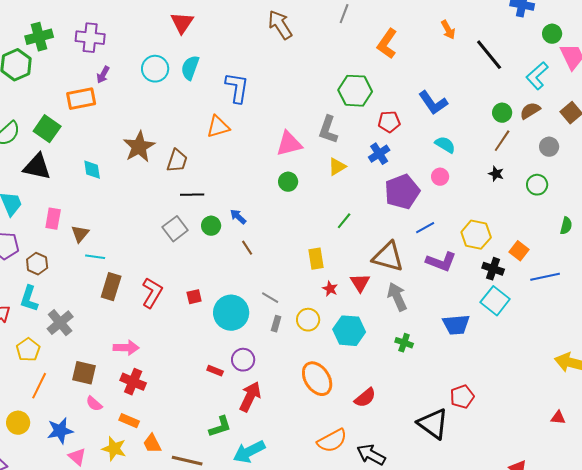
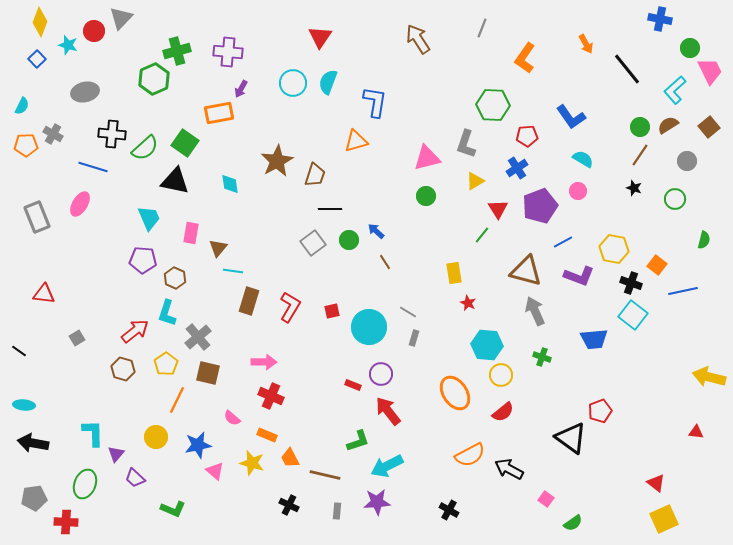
red triangle: (360, 283) -> (498, 209), moved
yellow circle: (308, 320) -> (501, 375), moved
brown square: (84, 373) -> (208, 373), moved
red arrow: (250, 397) -> (388, 411), turned -64

